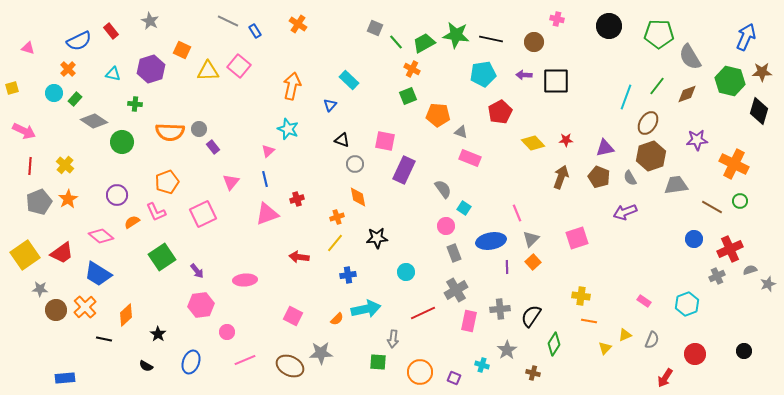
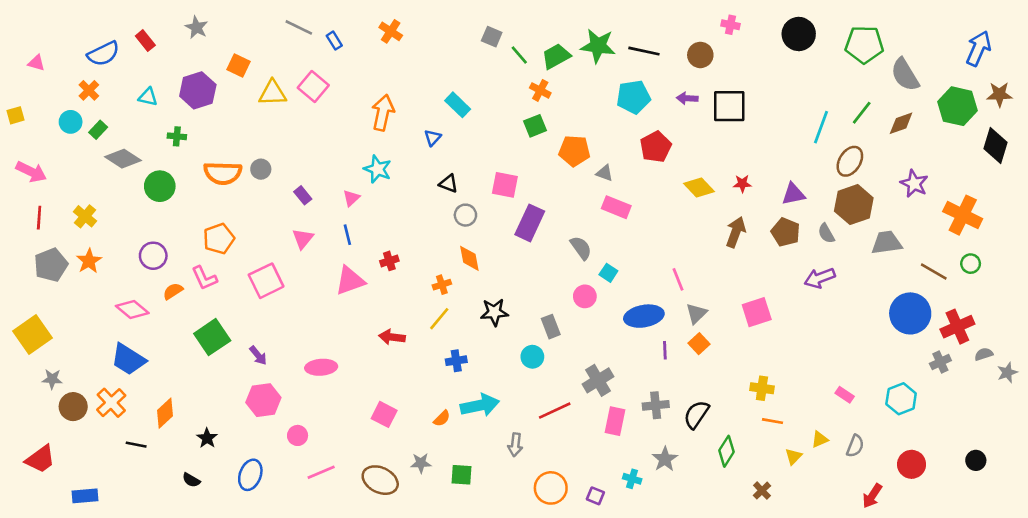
purple star: (697, 140) -> (914, 184), turned 30
purple rectangle: (213, 147) -> (303, 195), moved
blue circle: (694, 239) -> (910, 313), size x1.8
red trapezoid: (62, 253) -> (40, 459), moved
gray rectangle: (454, 253) -> (551, 327), moved
gray star: (321, 353) -> (421, 463), size x0.7
green square: (378, 362) -> (462, 475), moved
brown cross: (533, 373) -> (762, 491), moved, turned 32

